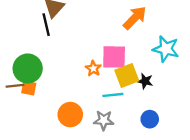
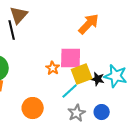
cyan star: (166, 49) -> (116, 76), moved
cyan line: (113, 95) -> (70, 91), turned -36
gray star: (104, 120) -> (77, 113), moved, turned -30

